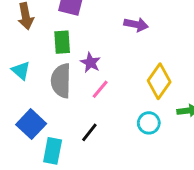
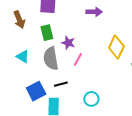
cyan circle: (149, 123) -> (91, 99), moved
blue square: (31, 124) -> (36, 91), turned 30
black line: (89, 132) -> (61, 84), moved, turned 48

